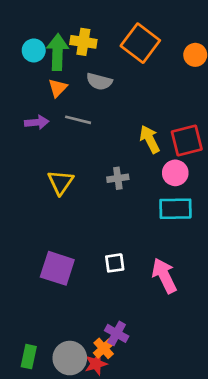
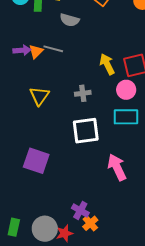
orange triangle: (58, 88) -> (36, 51), moved
white square: (115, 263) -> (86, 131), moved, size x1.8
orange cross: (104, 348) -> (90, 223), moved

